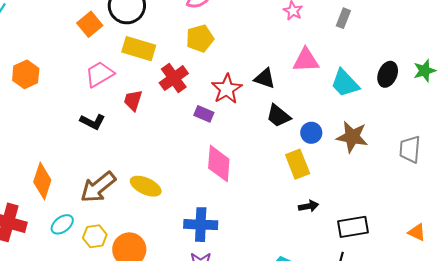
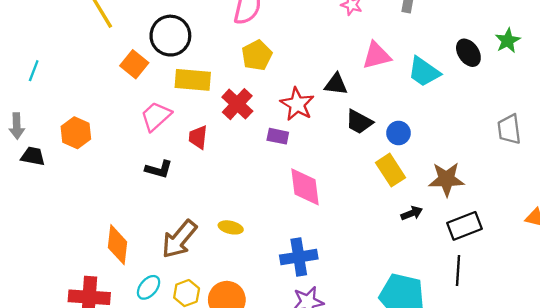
black ellipse: (388, 74) -> (468, 53), turned -45
brown star: (352, 137) -> (446, 179), moved
yellow ellipse: (146, 186) -> (231, 227), size x0.7

